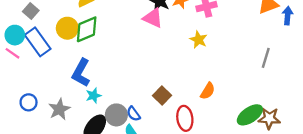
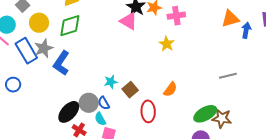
yellow circle: (67, 28) -> (39, 23), moved
blue rectangle: (38, 42) -> (26, 51), moved
gray line: (266, 58) -> (228, 76), moved, turned 54
cyan star: (94, 96) -> (111, 82), moved
gray star: (59, 109) -> (44, 48), moved

